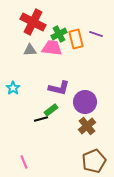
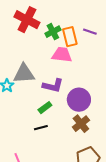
pink trapezoid: (52, 48) -> (62, 55), moved
gray triangle: (30, 50) -> (24, 74), moved, size x1.6
black line: (41, 119) -> (41, 128), moved

